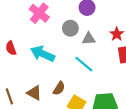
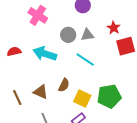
gray circle: (70, 28) -> (68, 35), moved
red semicircle: (11, 48) -> (14, 51), turned 104

